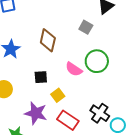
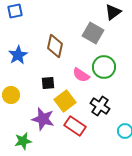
gray square: (86, 27) -> (93, 33), size x1.5
yellow square: (58, 95) -> (65, 101), size x1.5
black cross: (100, 113) -> (100, 106), moved

